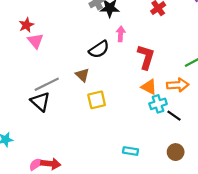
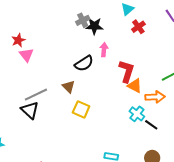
orange triangle: (149, 87) -> (135, 86), moved
yellow square: (97, 100) -> (81, 109), turned 36
cyan cross: (158, 104) -> (137, 114), turned -35

